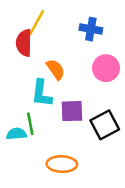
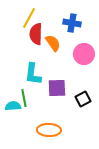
red semicircle: (24, 43) -> (36, 34), moved
orange semicircle: (56, 69) -> (53, 43), moved
black square: (105, 125) -> (83, 99), size x0.7

